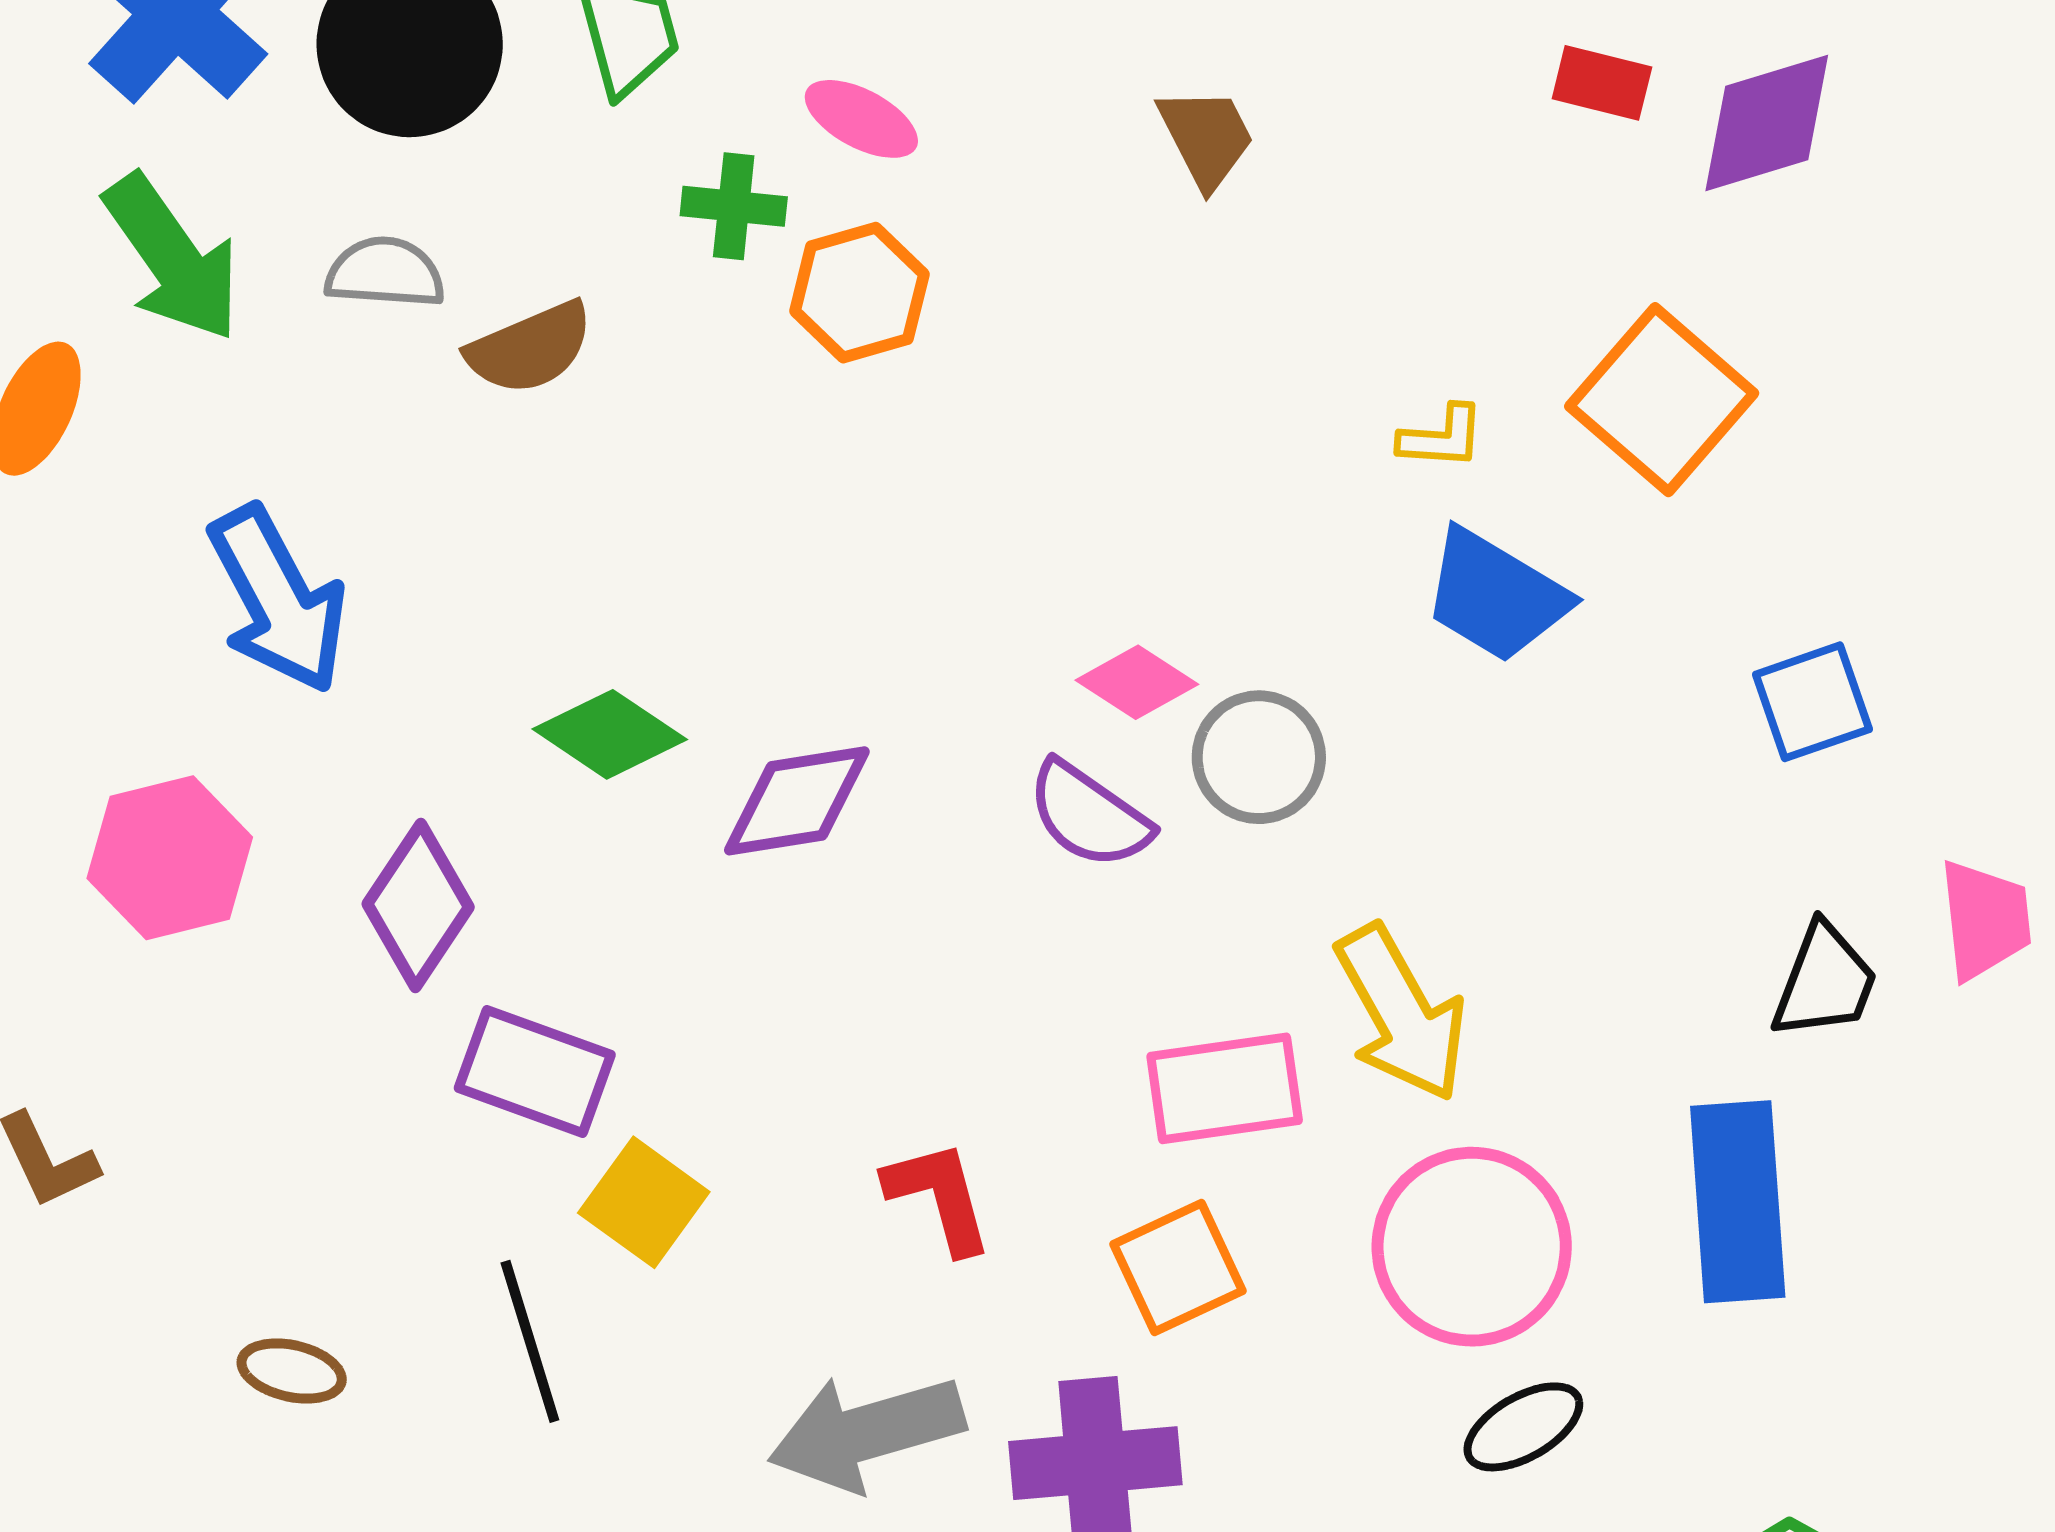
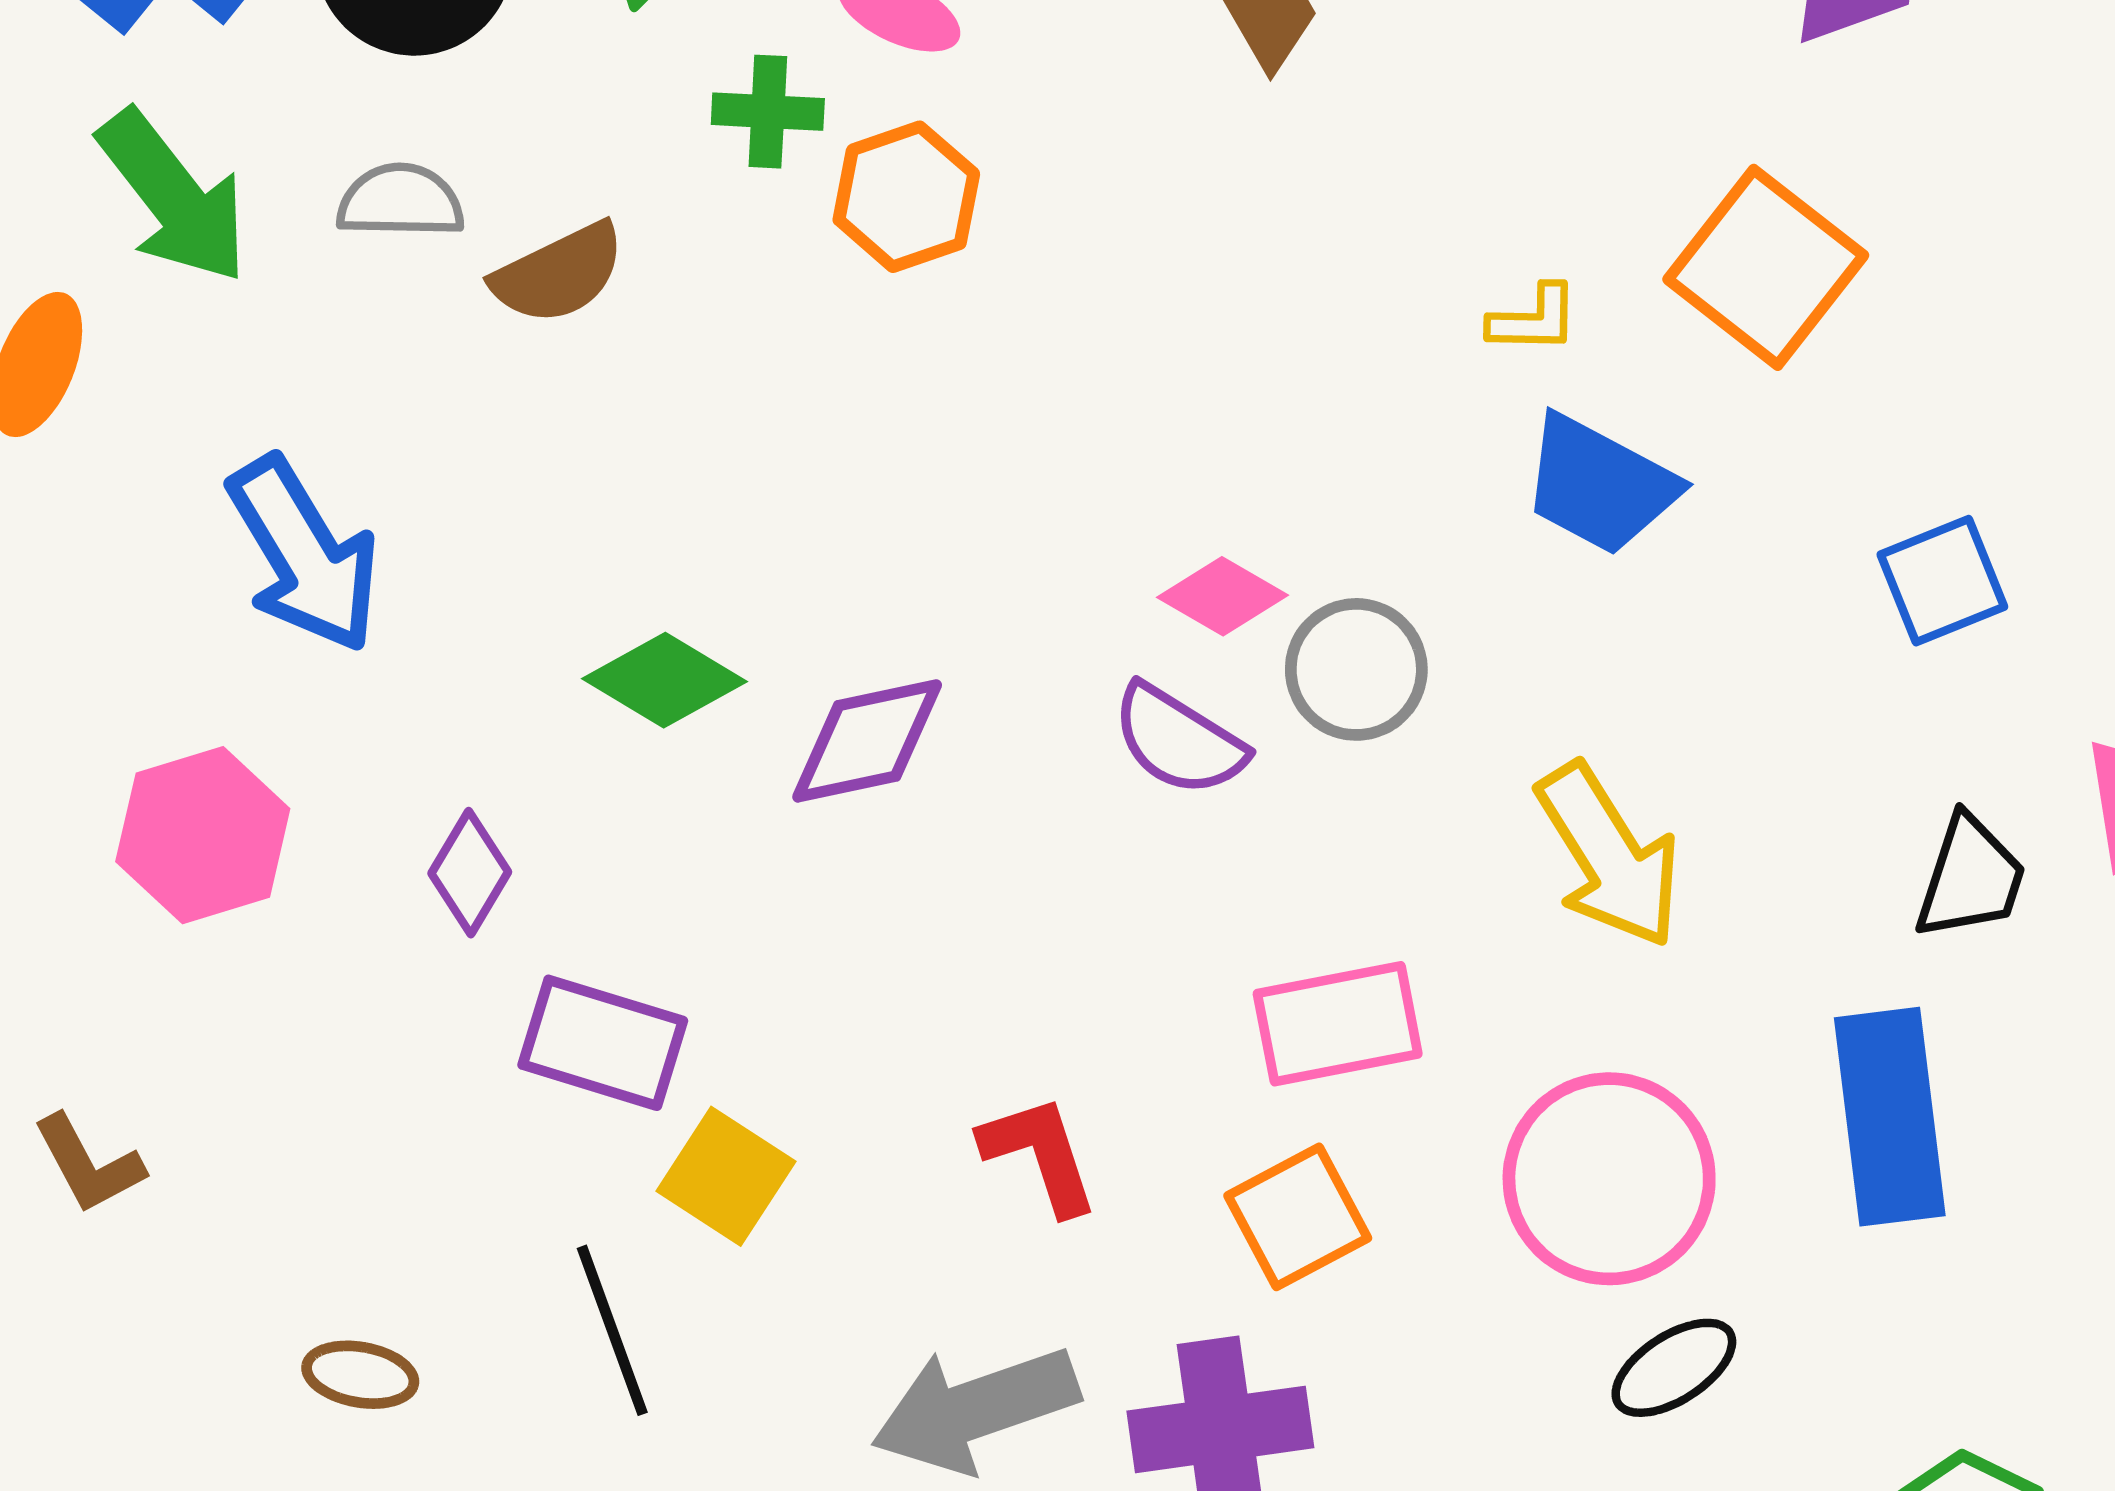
purple diamond: (418, 906) -> (470, 873), size x0.7
yellow arrow: (1401, 1013) -> (1609, 856), moved

